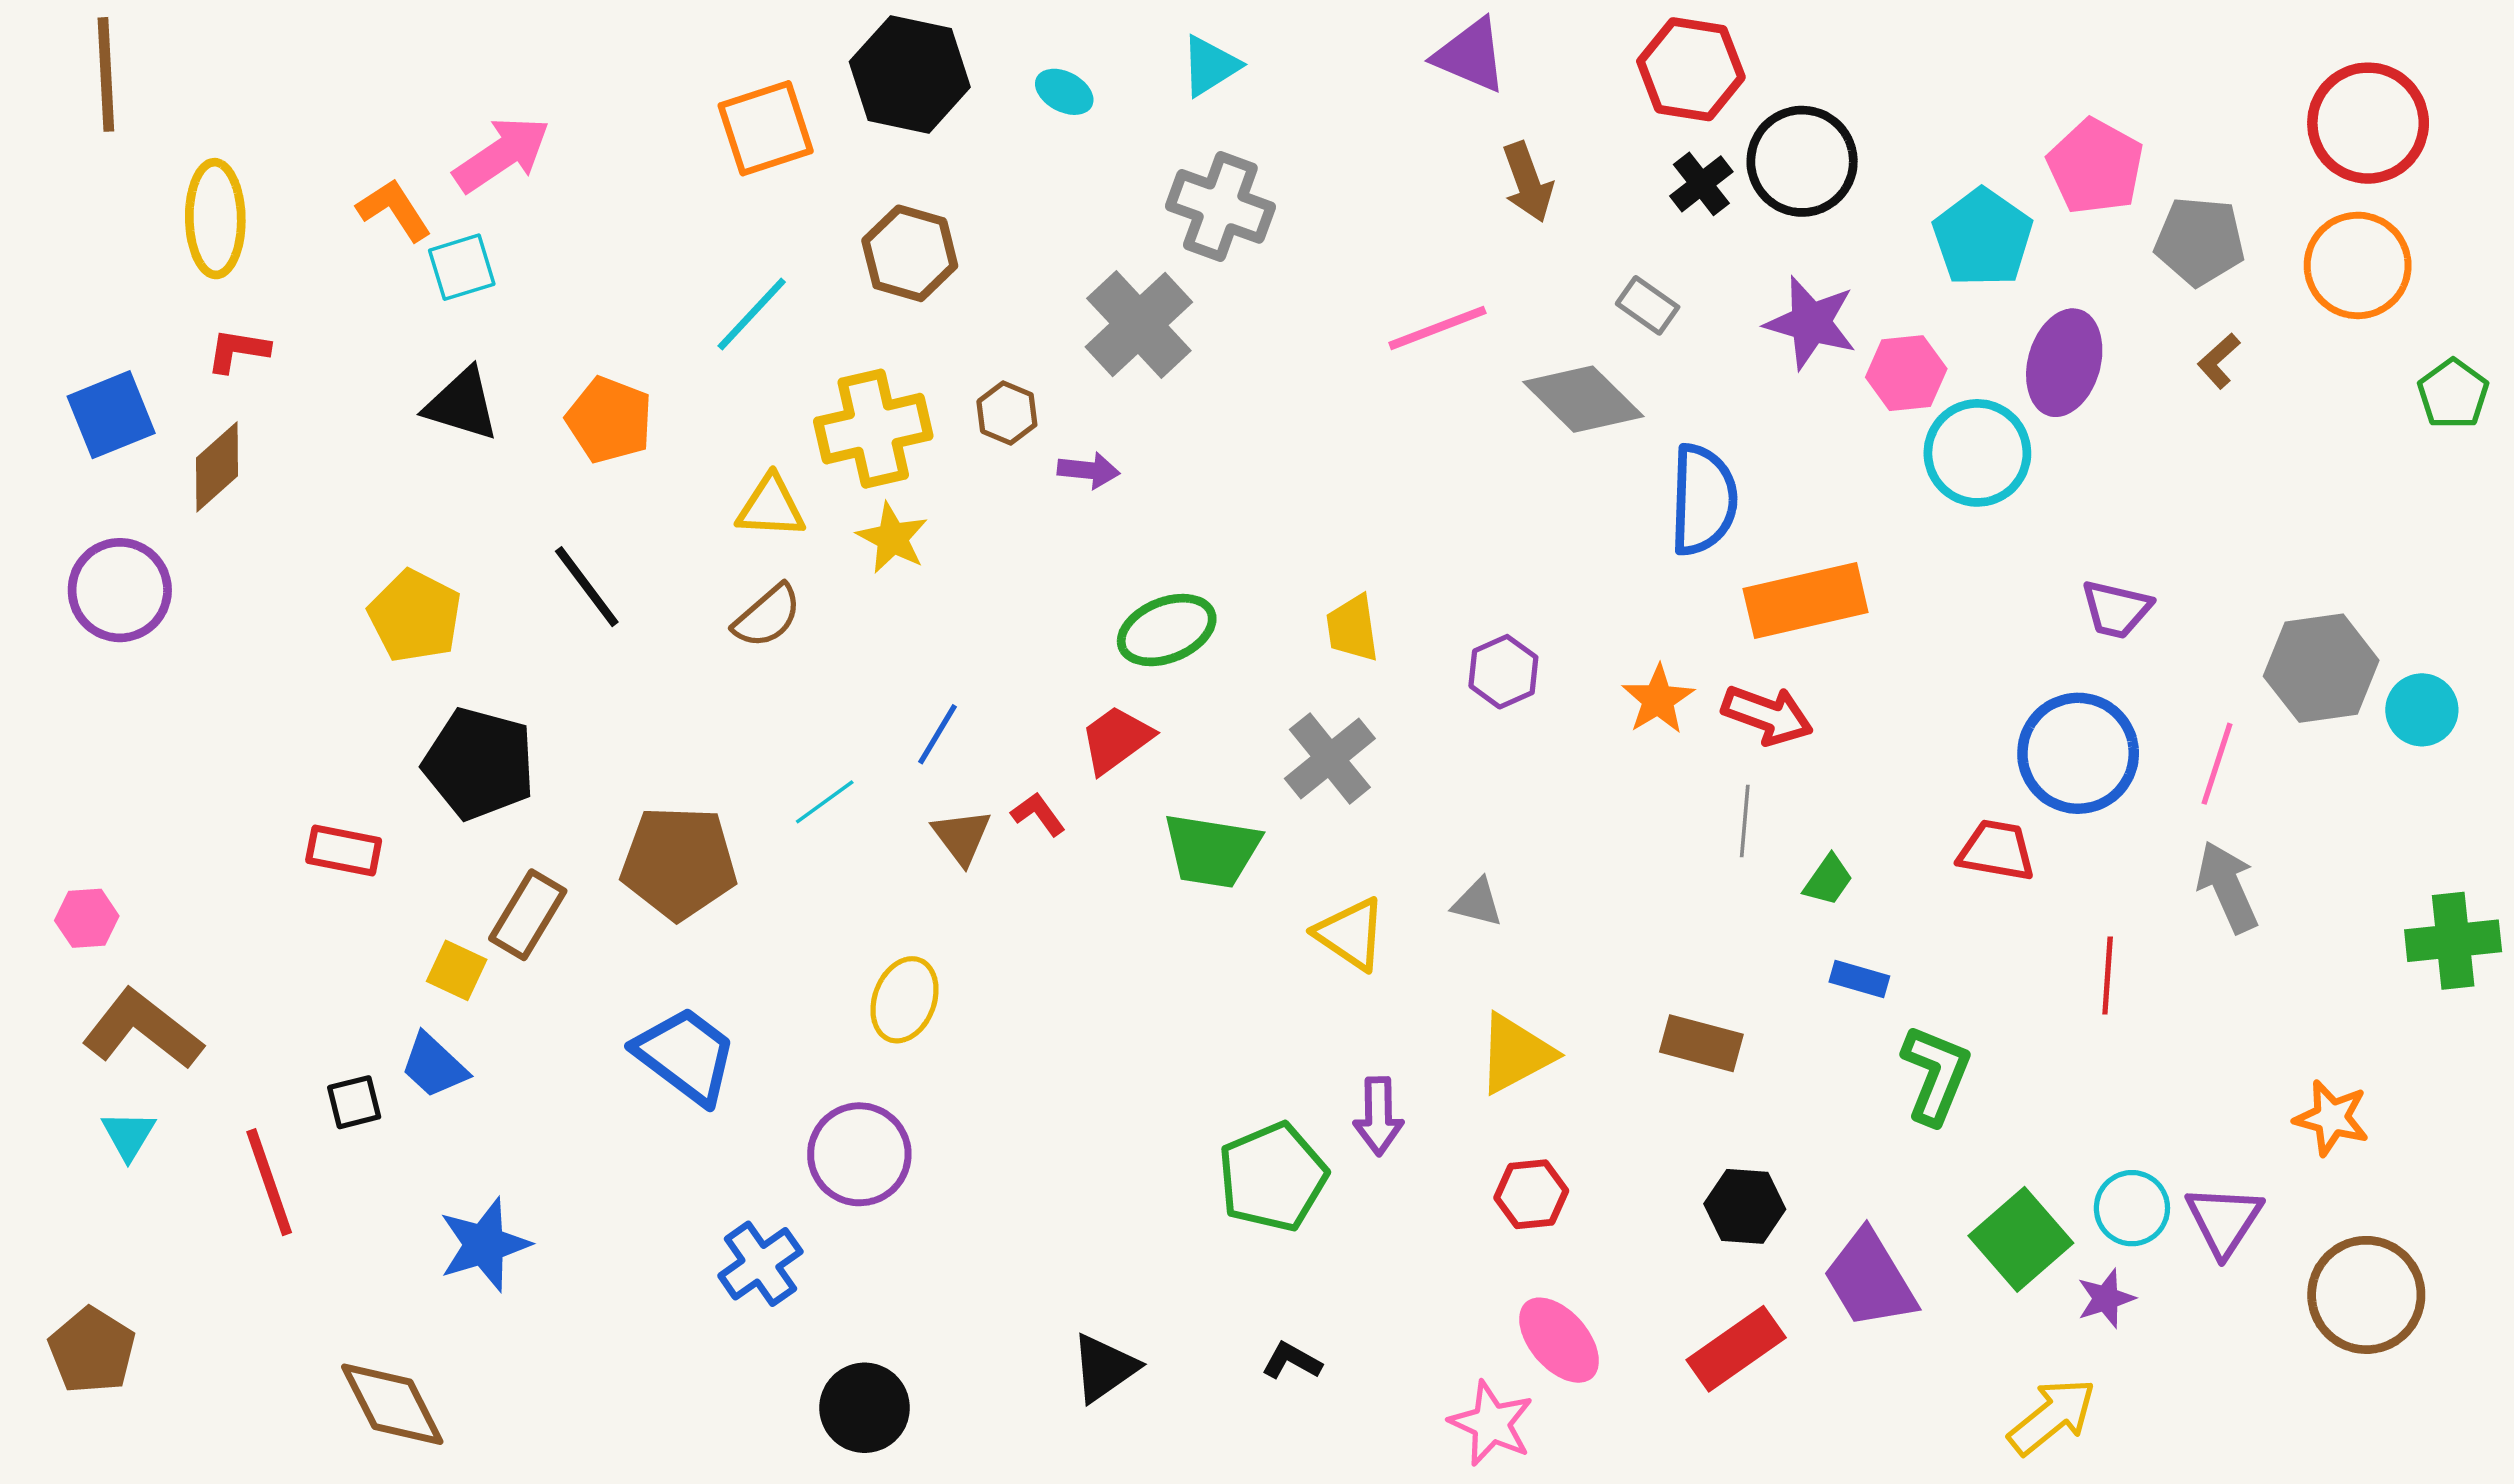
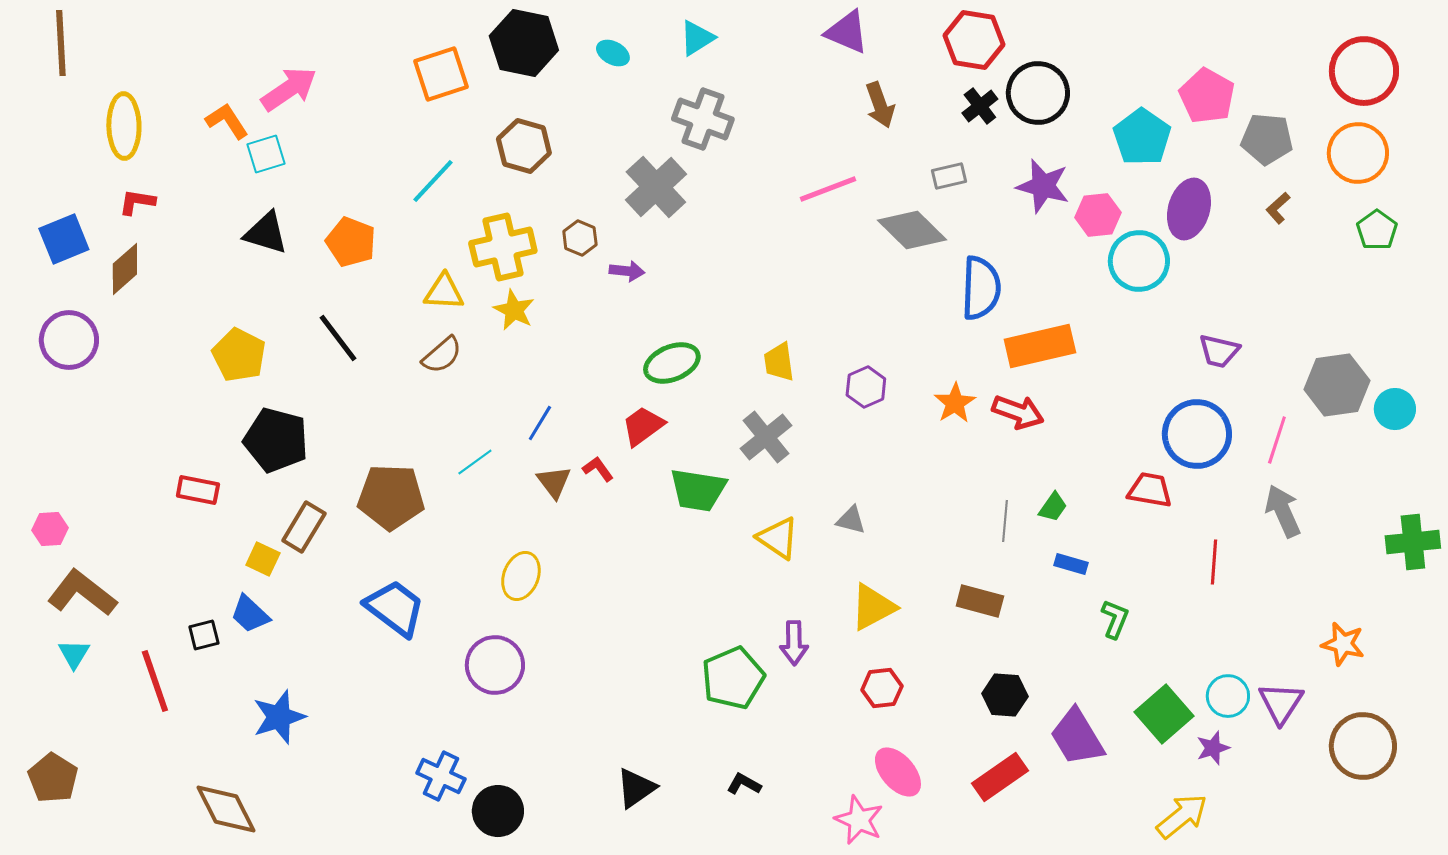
gray rectangle: (1648, 305) -> (949, 176), turned -48
green pentagon: (2453, 394) -> (1377, 230), moved
gray line: (1745, 821) -> (1005, 521), moved
green L-shape: (1936, 1074) -> (1115, 619), size x0.7
blue cross: (760, 1264) -> (441, 776), moved, turned -30

